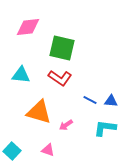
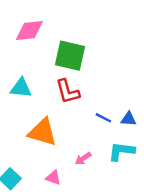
red L-shape: (60, 78) -> (68, 91), turned 40
pink arrow: (66, 125) -> (83, 158), moved

